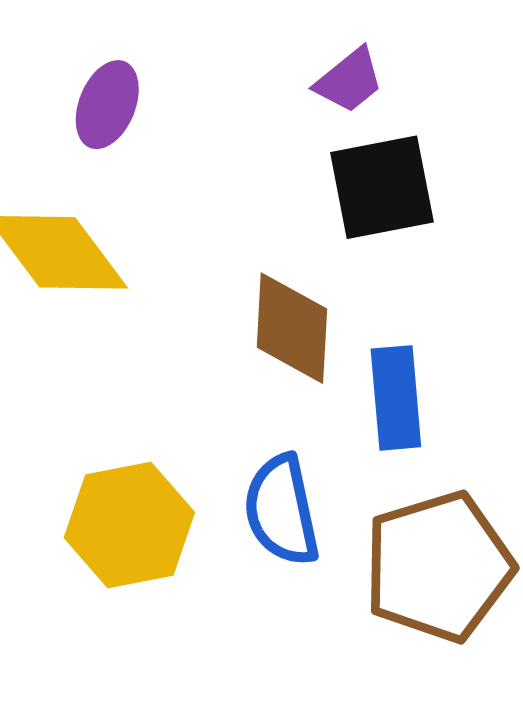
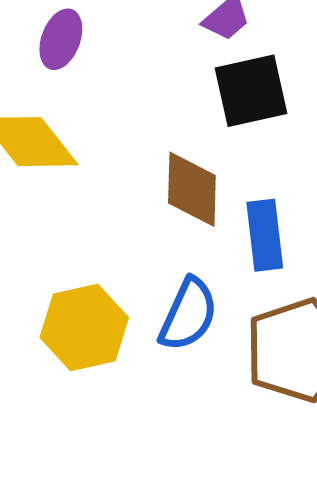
blue semicircle: (282, 510) -> (188, 314), turned -142

